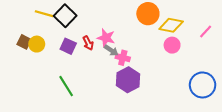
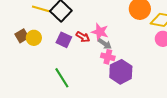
brown square: (24, 42) -> (22, 36), turned 32
red arrow: (88, 43) -> (83, 37), turned -32
pink cross: (123, 58) -> (108, 57), moved

